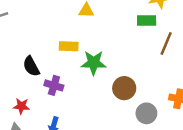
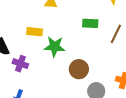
green rectangle: (147, 20) -> (90, 23), moved

